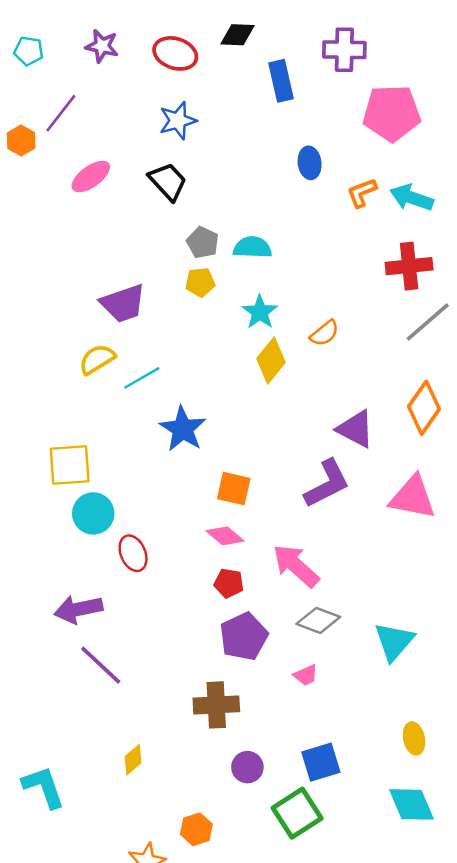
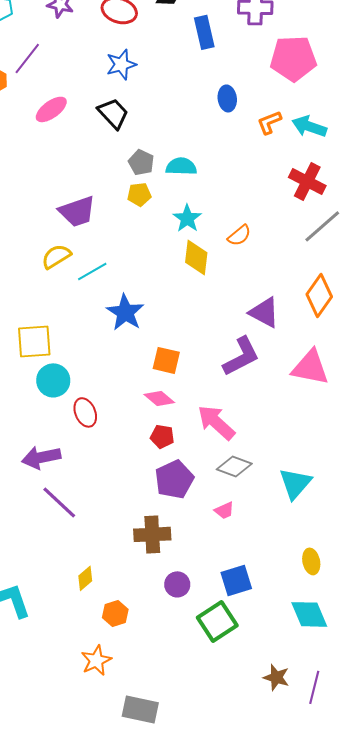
red cross: (409, 266) -> (307, 181), turned 33
yellow diamond: (271, 361) -> (196, 257), turned -33
orange hexagon: (196, 829) -> (115, 613), moved

